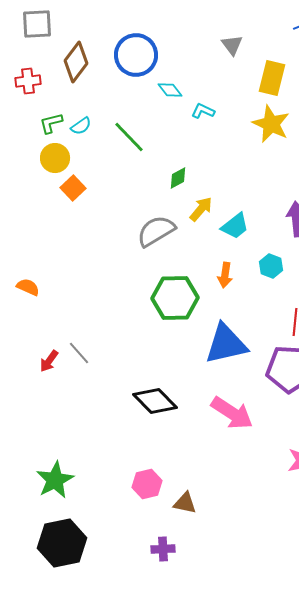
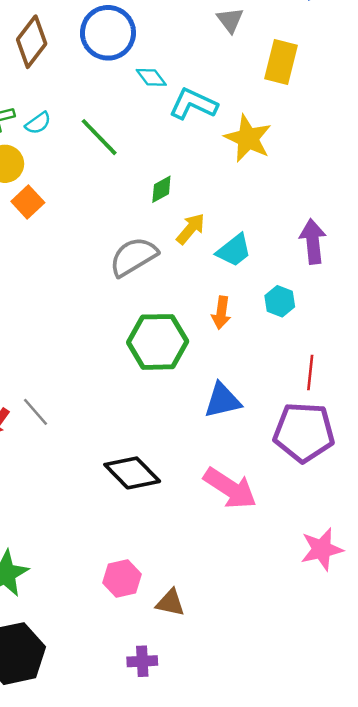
cyan L-shape: (203, 111) -> (193, 104), size x1.6
yellow star: (271, 124) -> (248, 138), moved
blue triangle: (226, 344) -> (222, 400), size x0.7

